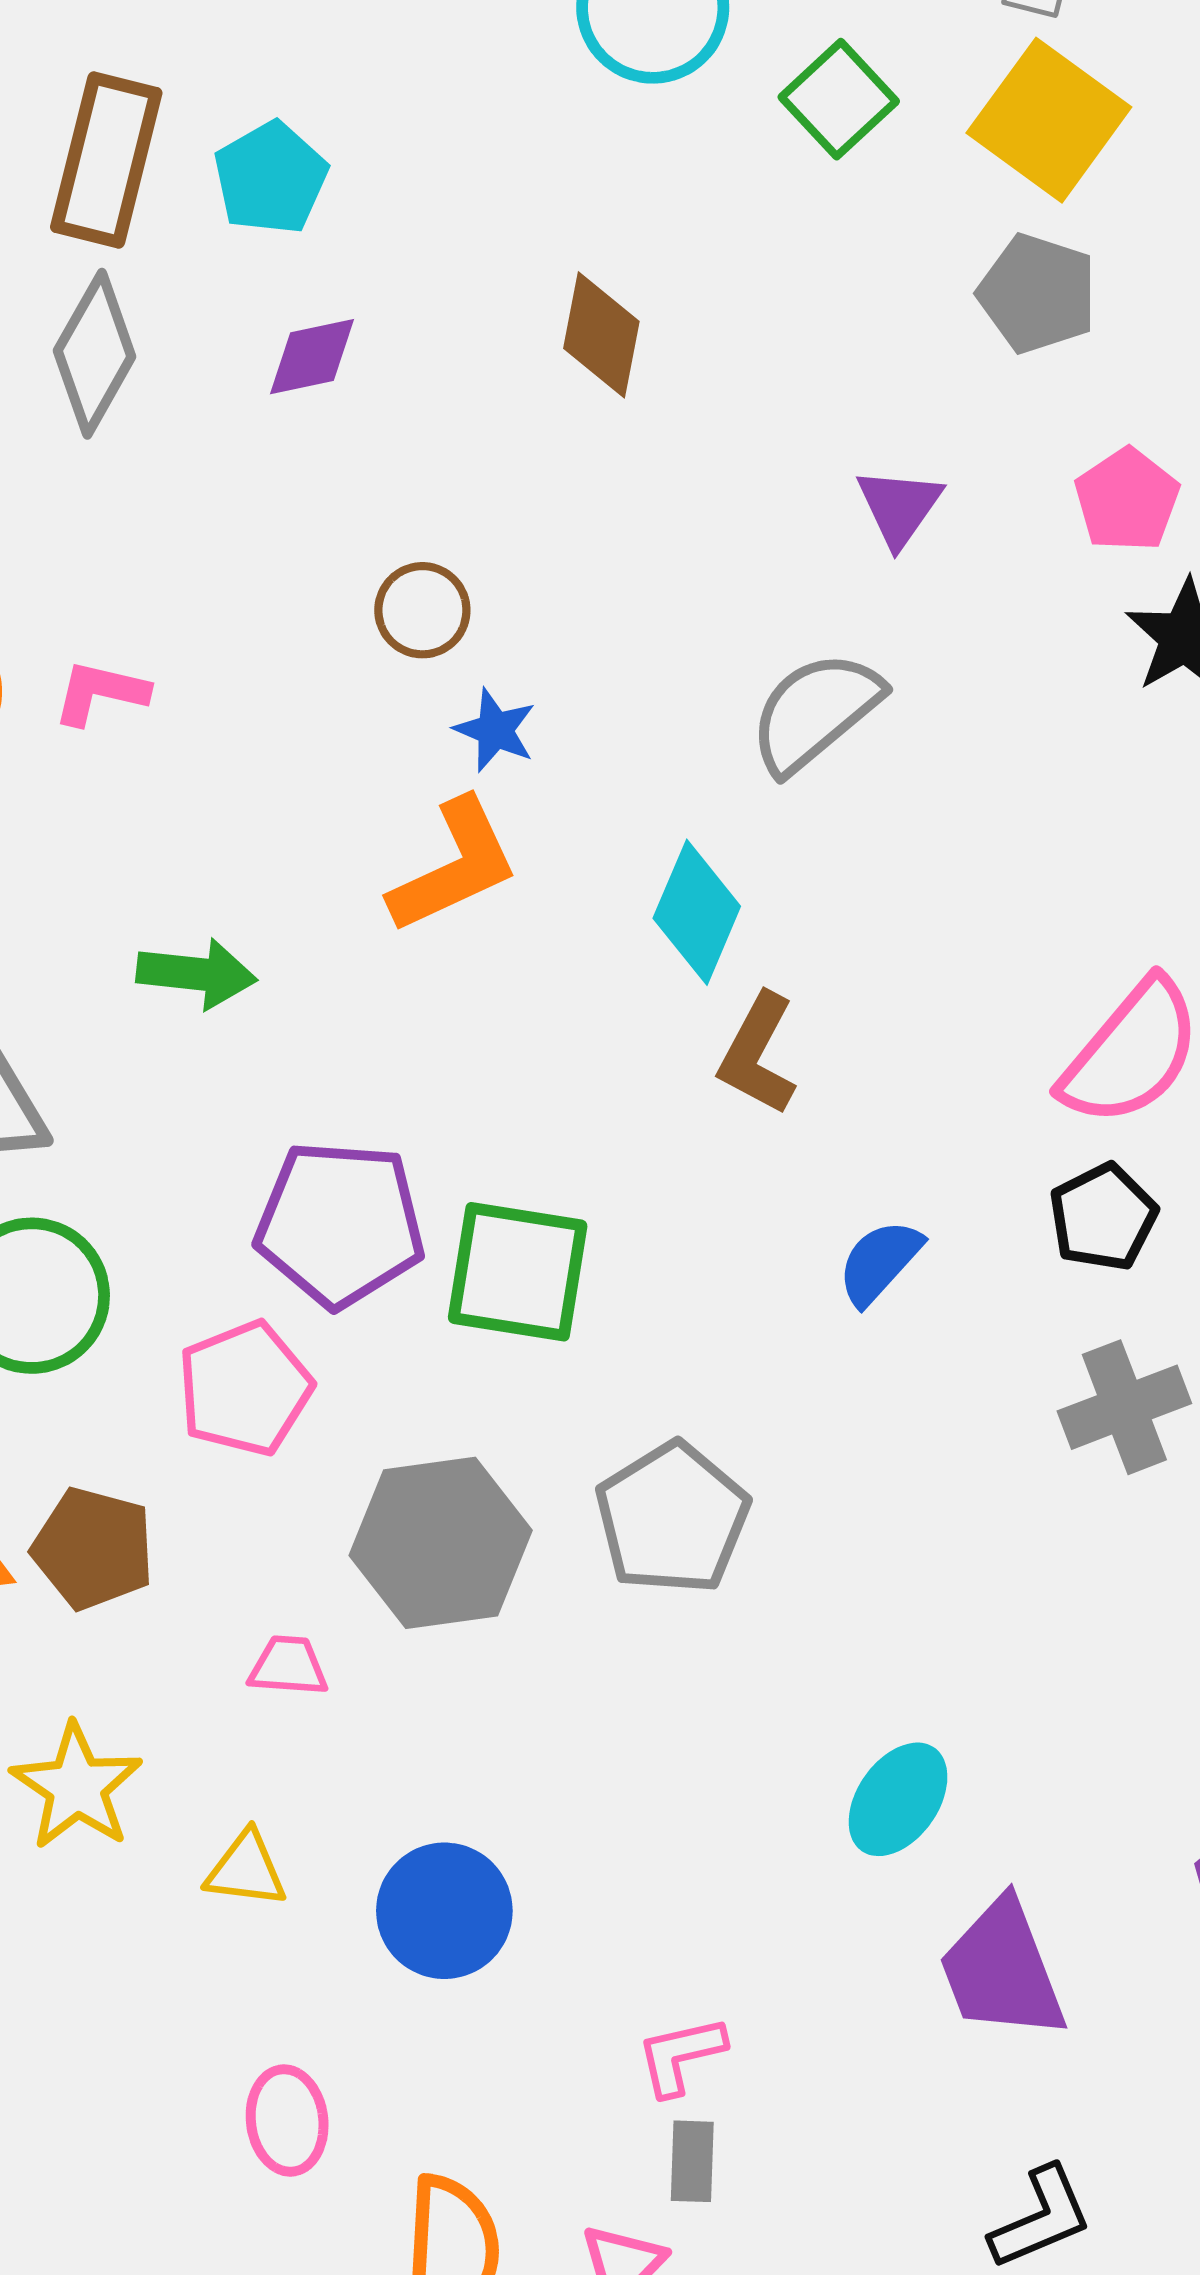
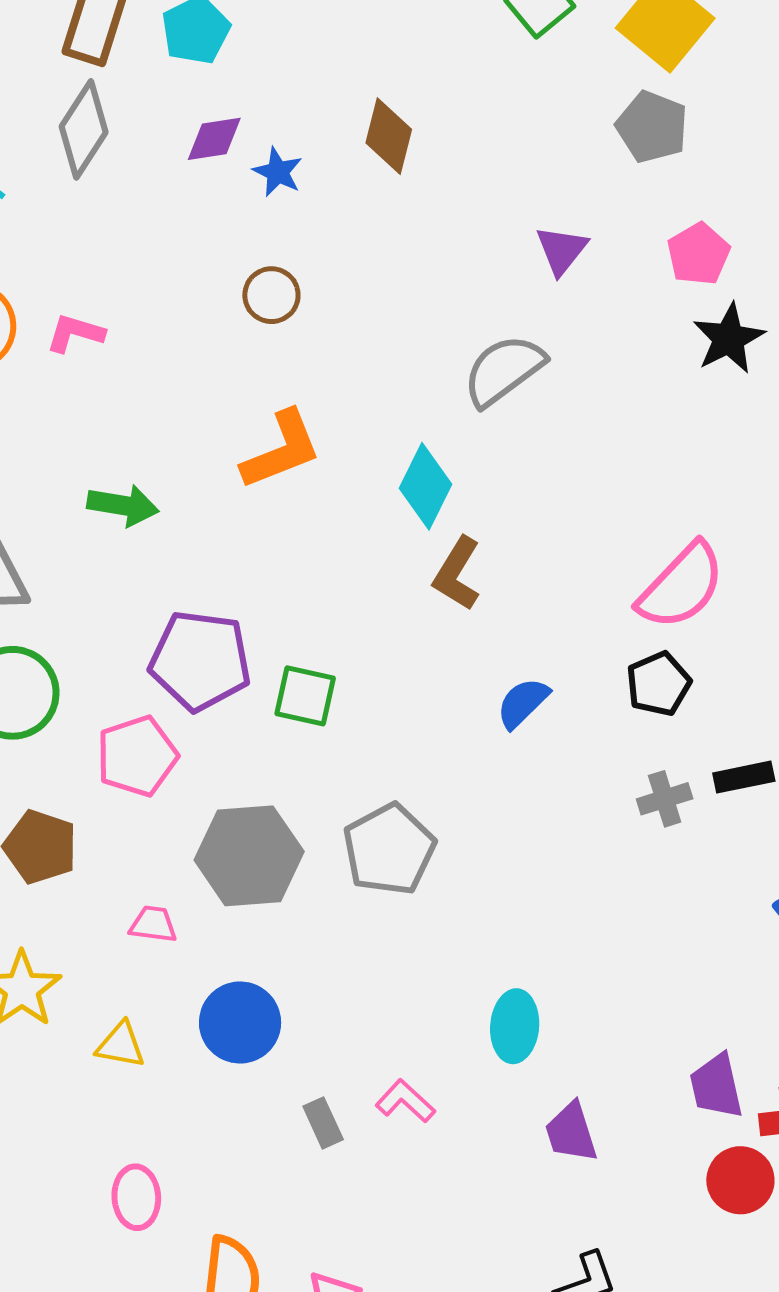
blue star: (495, 730) -> (278, 172), moved
green square: (518, 1272) -> (305, 696), size x0.7
gray cross: (1124, 1407) -> (665, 799), size x0.7
cyan ellipse: (898, 1799) -> (515, 1026), turned -34
blue circle: (444, 1911) -> (240, 1022), moved
purple trapezoid: (1002, 1970) -> (571, 1132), size x0.7
pink L-shape: (681, 2055) -> (405, 1101), moved, turned 52
gray rectangle: (692, 2161) -> (323, 1123), moved, turned -30

